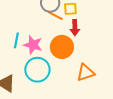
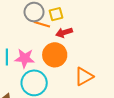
red arrow: (75, 28) -> (64, 33), turned 84

